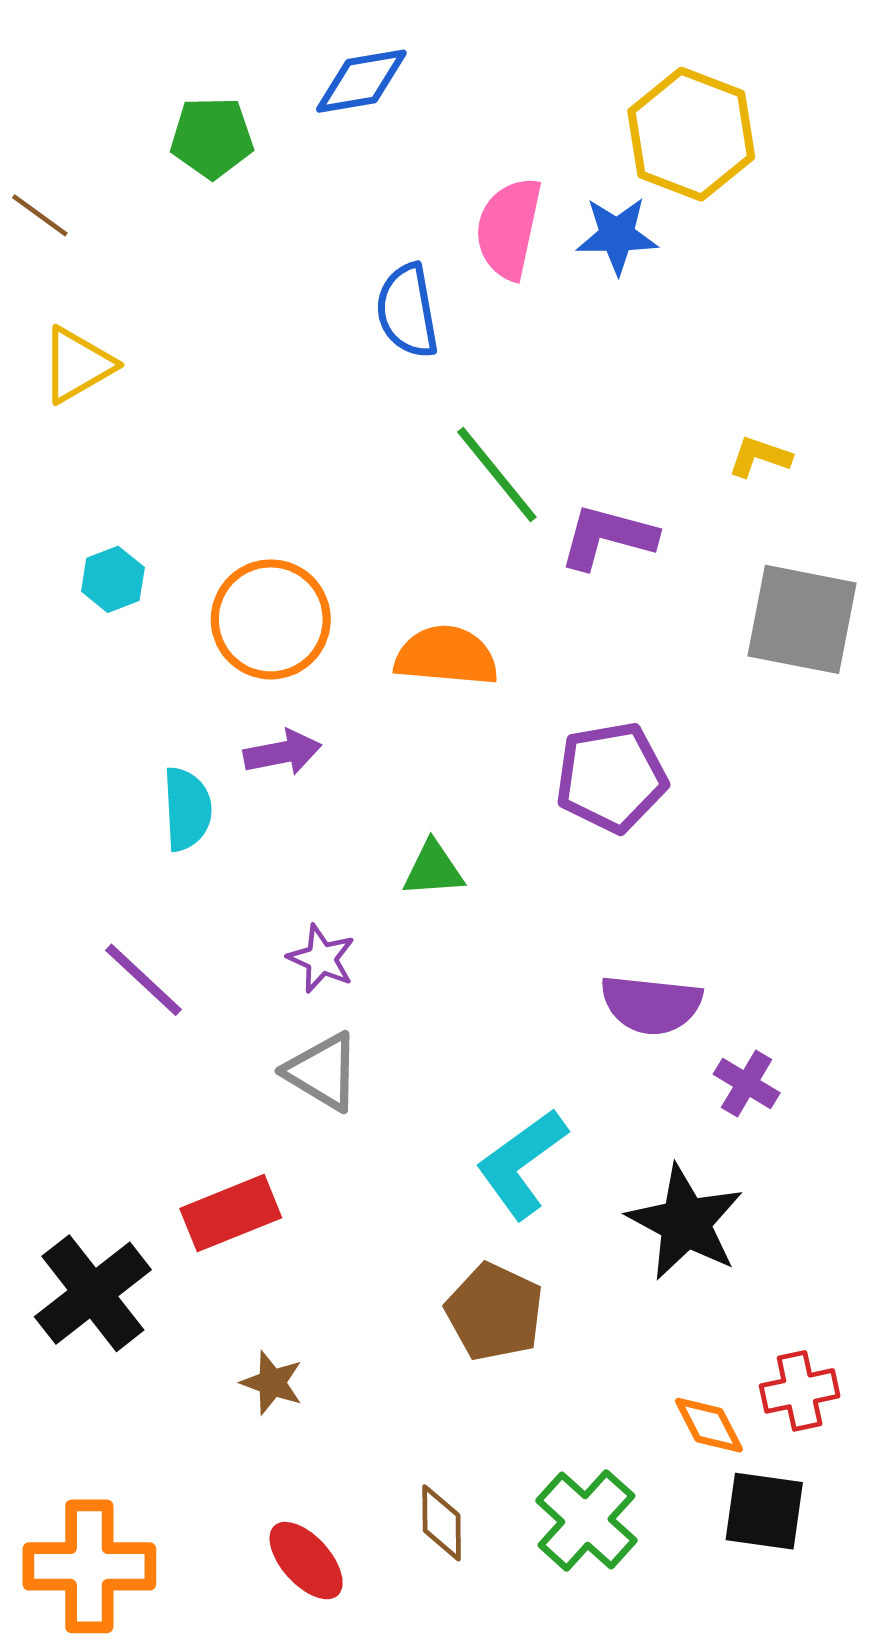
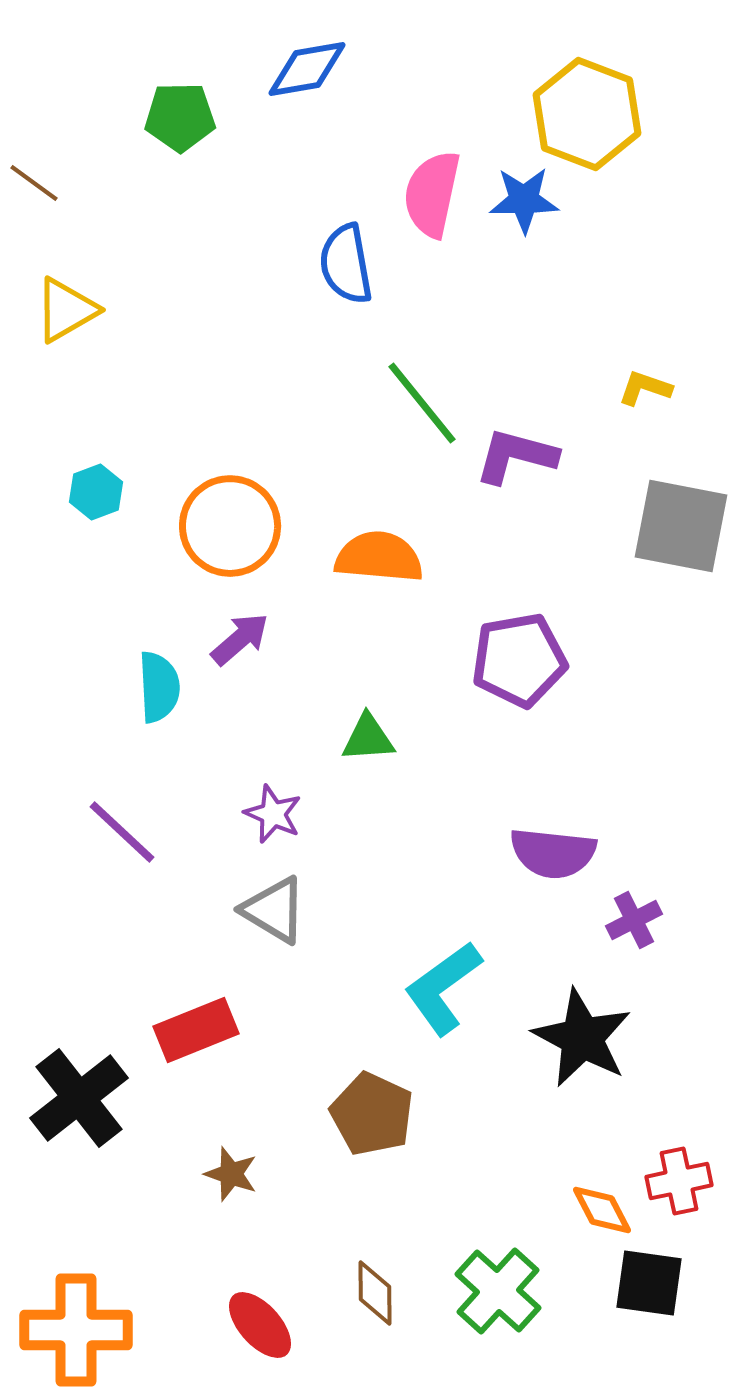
purple arrow: (283, 753) -> (240, 639), turned -30
purple cross: (747, 1083) -> (634, 920), turned 32
brown pentagon: (495, 1312) -> (372, 1114), moved

